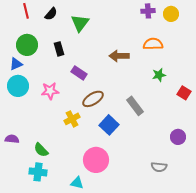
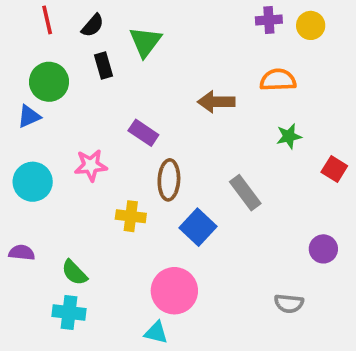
black rectangle: (59, 49) -> (103, 65), moved
cyan circle: (18, 86) -> (33, 182), moved
brown ellipse: (93, 99) -> (169, 180), turned -55
yellow cross: (72, 119) -> (131, 216), turned 35
cyan triangle: (77, 183) -> (156, 333), moved

